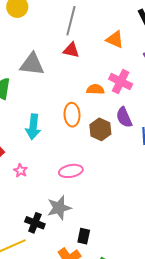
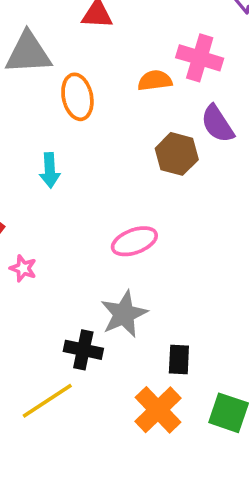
orange ellipse: (72, 115) -> (77, 97), moved
cyan arrow: (33, 127) -> (50, 170), size x0.7
pink star: (20, 171) -> (23, 268), moved

